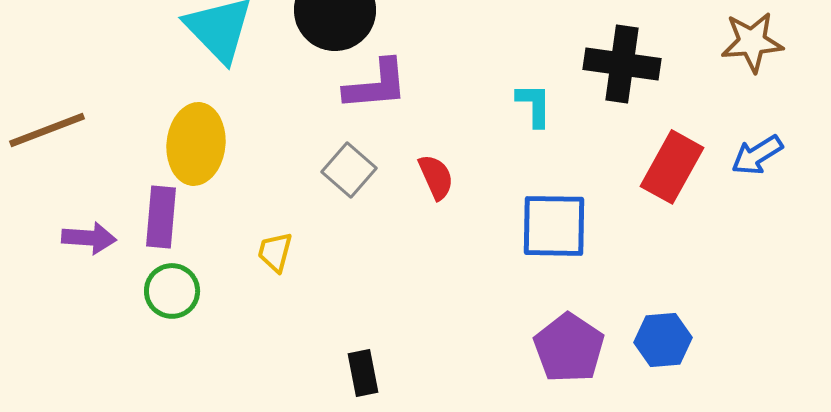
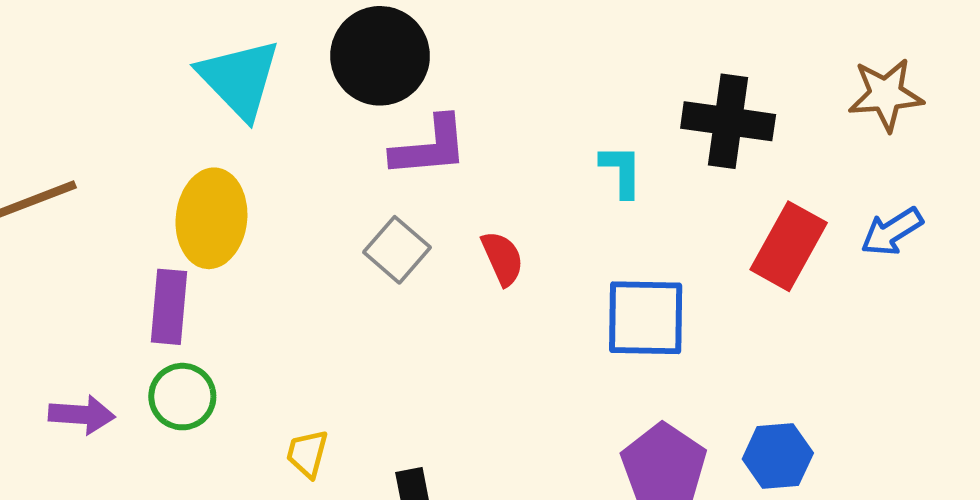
purple arrow: (89, 238) -> (82, 415), moved
yellow trapezoid: (275, 252) -> (307, 454), moved

